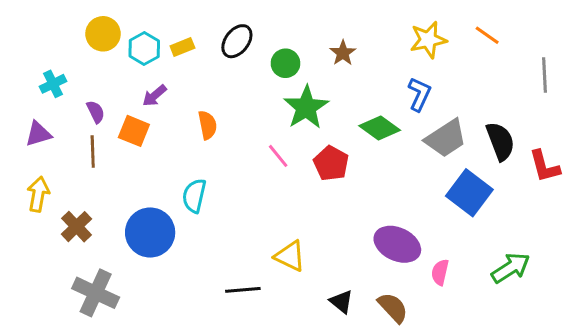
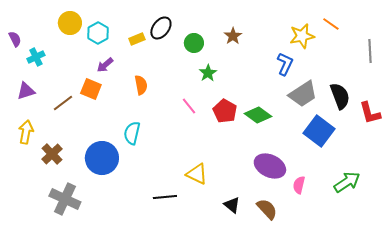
yellow star: (428, 40) -> (302, 36), moved
yellow rectangle: (182, 47) -> (137, 39), moved
green star: (306, 107) -> (208, 73), size x0.6
purple semicircle: (96, 112) -> (15, 39), moved
green diamond: (380, 128) -> (258, 115), moved
brown line: (93, 152) -> (63, 103), turned 55

